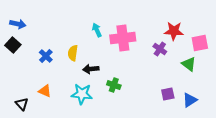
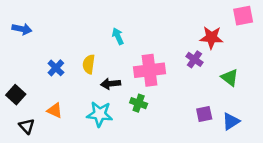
pink cross: (123, 38) -> (150, 70), moved
pink square: (200, 43) -> (243, 16), moved
black square: (13, 45) -> (16, 95), moved

